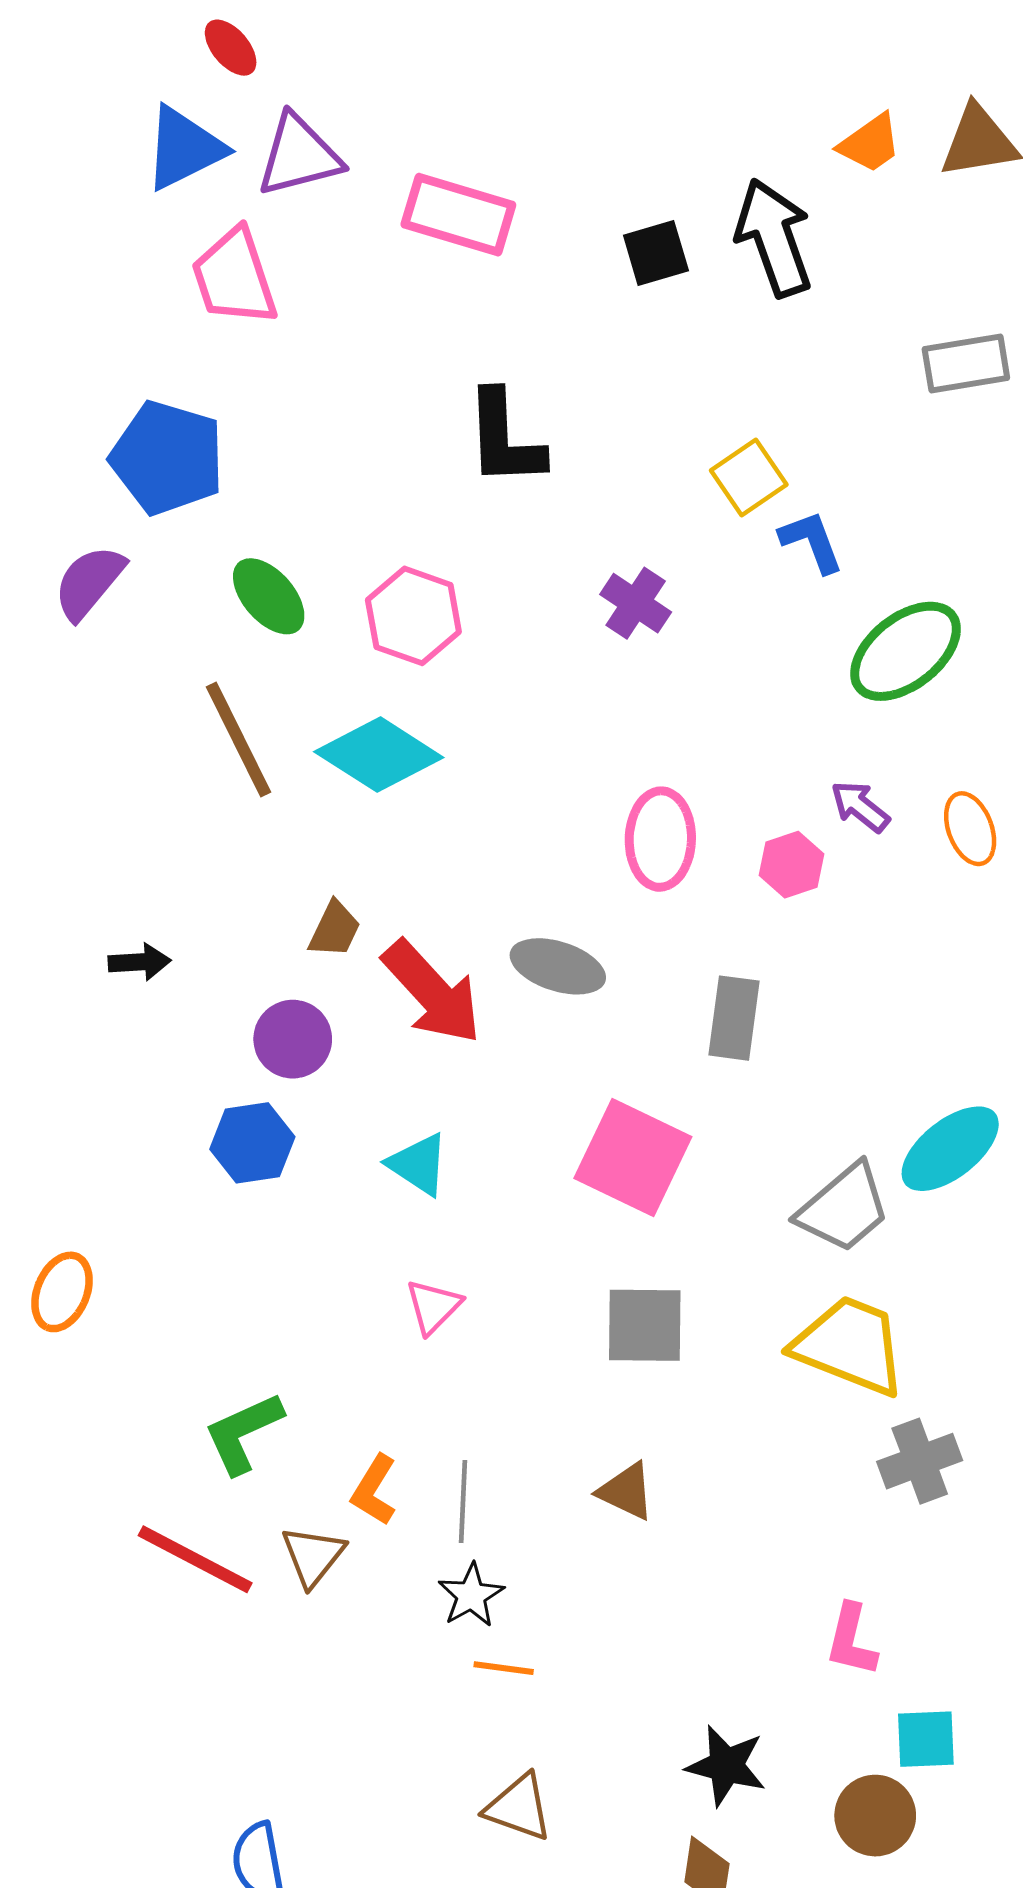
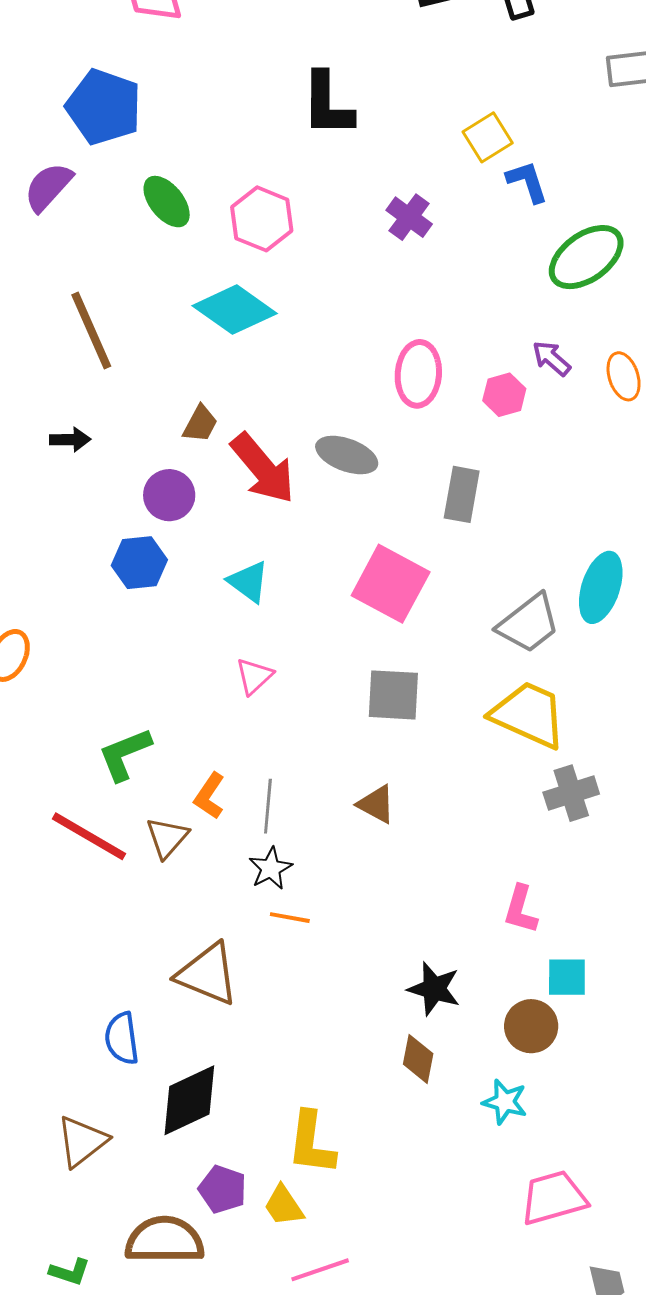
brown line: (238, 739) -> (91, 331), moved
cyan ellipse: (950, 1149) -> (601, 587), turned -36
brown triangle: (519, 1807) -> (208, 974), moved, size x1.4

